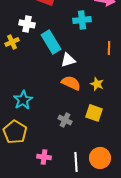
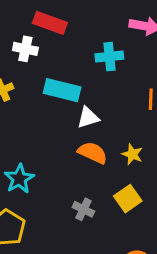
white cross: (27, 24) -> (25, 49), moved
cyan rectangle: (51, 42) -> (62, 90), turned -45
yellow square: (94, 113) -> (128, 199), turned 36

